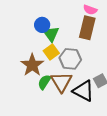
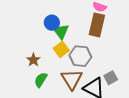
brown star: (32, 65) -> (33, 60), moved, size x0.6
green semicircle: (44, 82) -> (41, 80), moved

